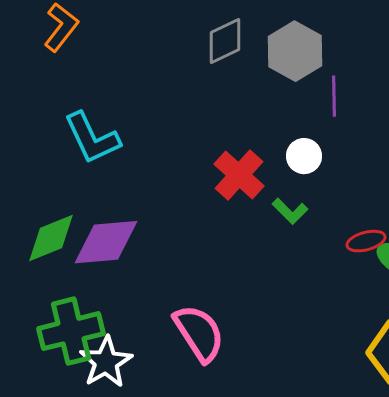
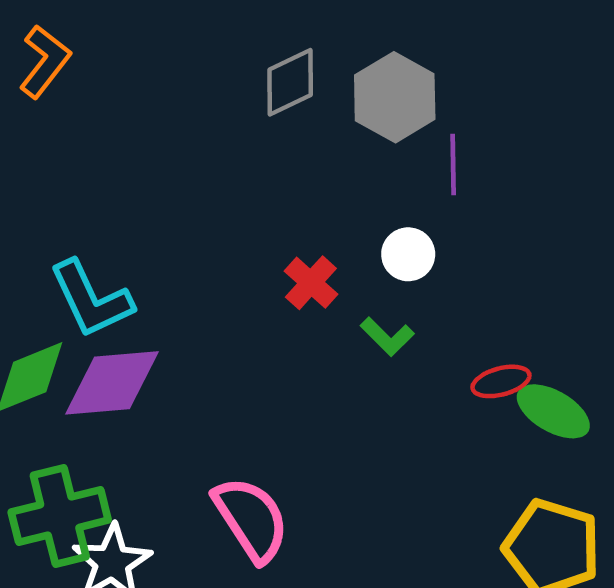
cyan L-shape: (92, 138) -> (91, 299), moved
red cross: (239, 175) -> (311, 283), size x0.7

